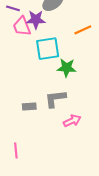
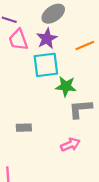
purple star: (36, 20) -> (47, 39), moved, turned -30
gray L-shape: (55, 99) -> (80, 109), moved

